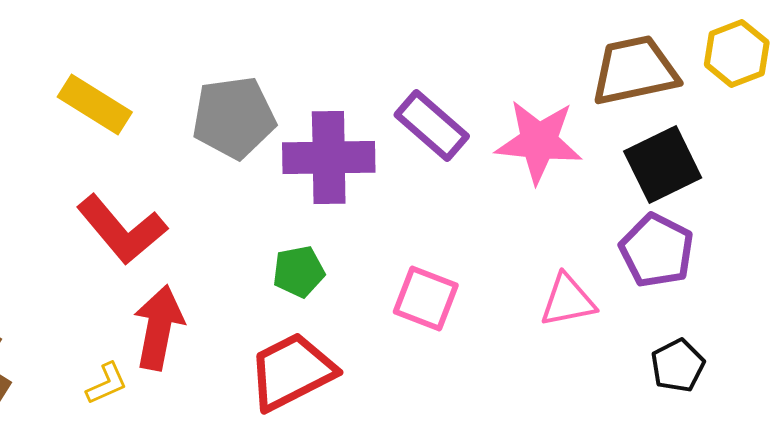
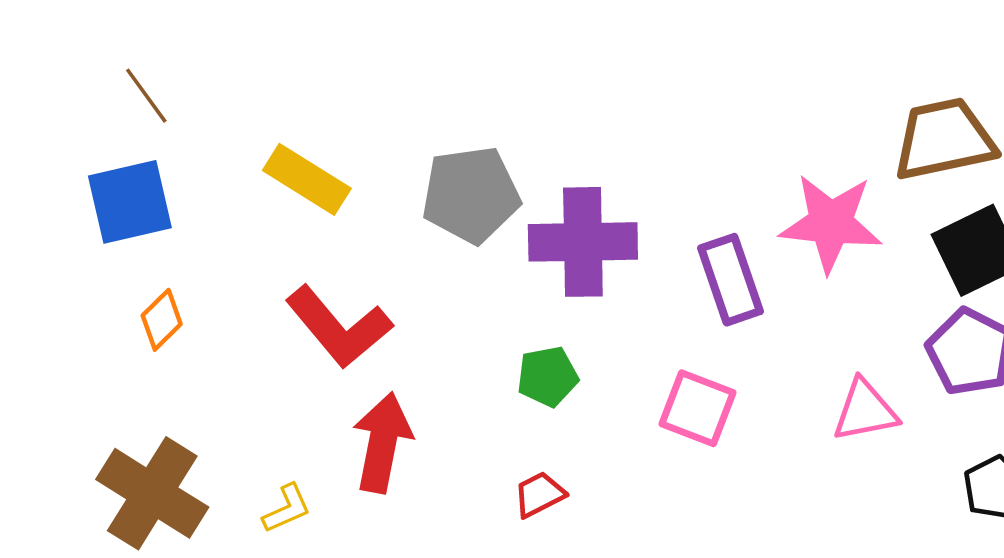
purple rectangle: (432, 126) -> (730, 280), moved, turned 30
red trapezoid: (292, 372) -> (539, 494), size x0.5
yellow L-shape: (107, 384) -> (287, 509), moved

